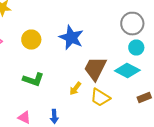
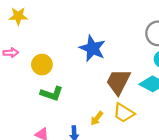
yellow circle: (31, 40) -> (42, 65), moved
yellow arrow: (75, 88) -> (97, 118), moved

